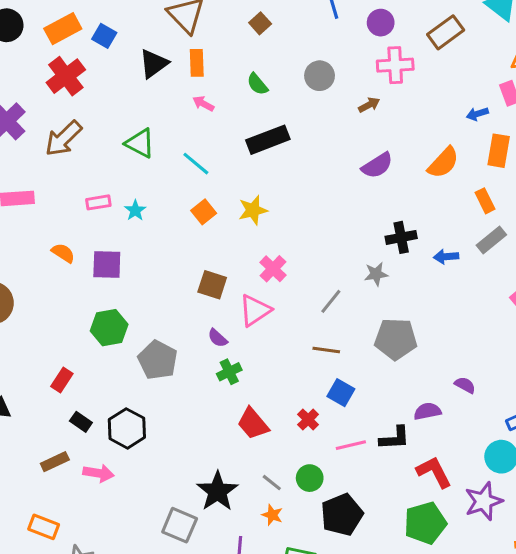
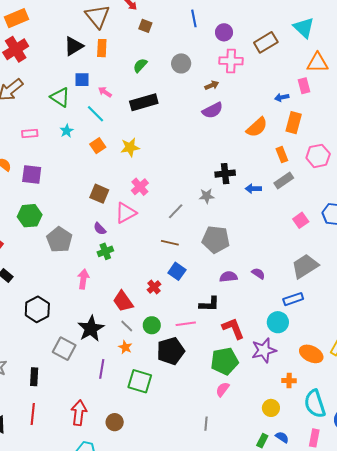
brown square: (260, 23) -> (145, 26), turned -32
blue square: (104, 36) -> (82, 80), moved, turned -35
green semicircle: (257, 84) -> (140, 65), turned 77
pink arrow: (203, 104) -> (105, 92), moved
purple semicircle: (377, 165) -> (213, 110), moved
cyan star: (135, 210) -> (67, 131), moved
purple semicircle: (427, 411) -> (228, 277), moved
red trapezoid: (253, 424) -> (123, 301), moved
black hexagon: (127, 428) -> (37, 309), moved
pink line: (351, 445) -> (186, 324), moved
pink arrow: (98, 473) -> (83, 279), moved, turned -96

